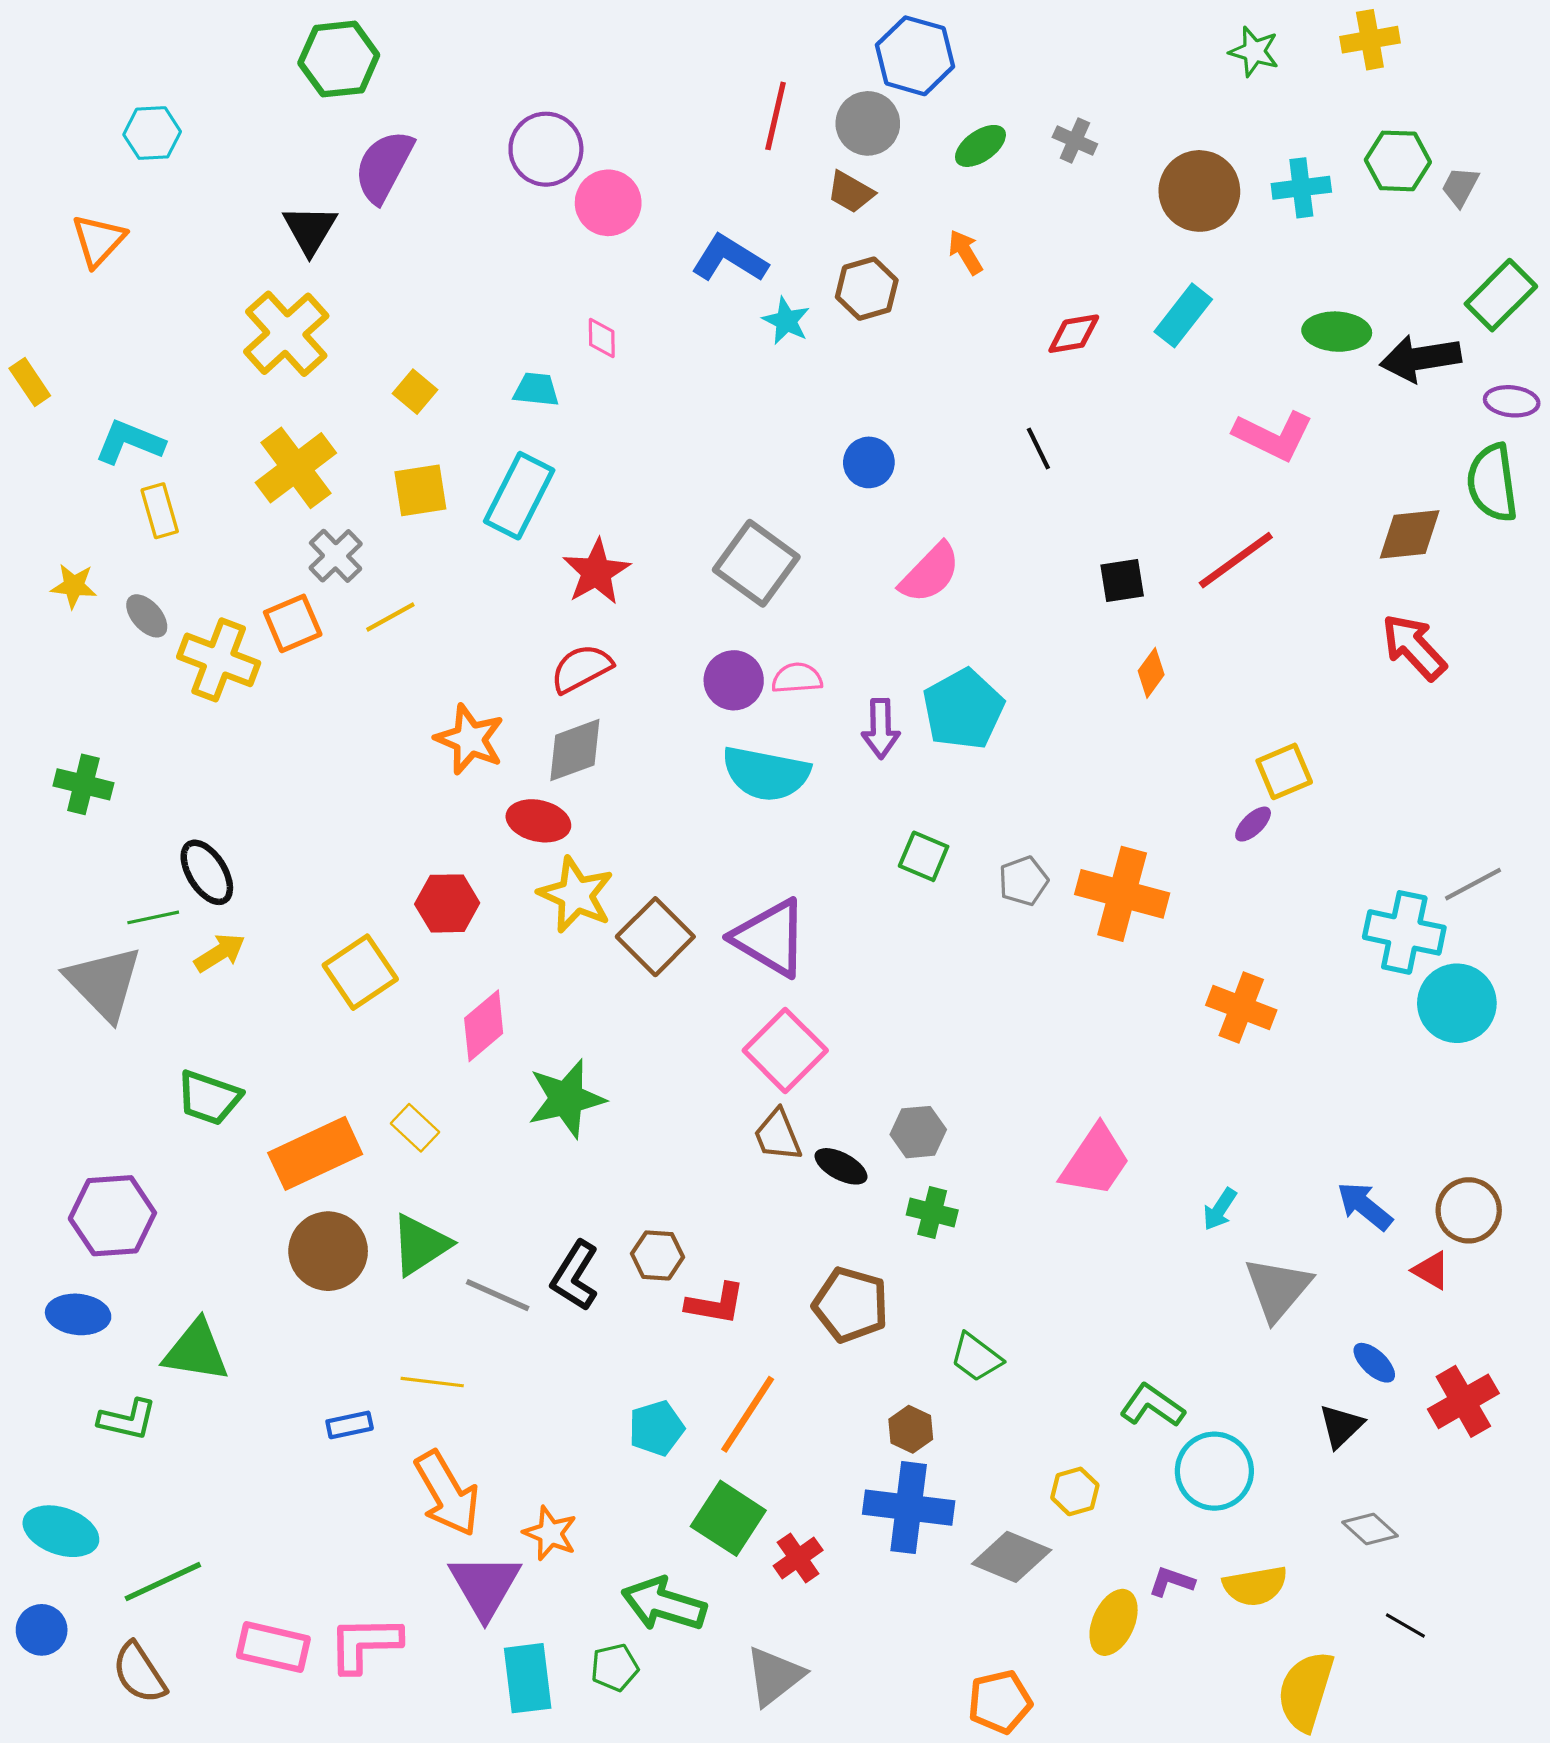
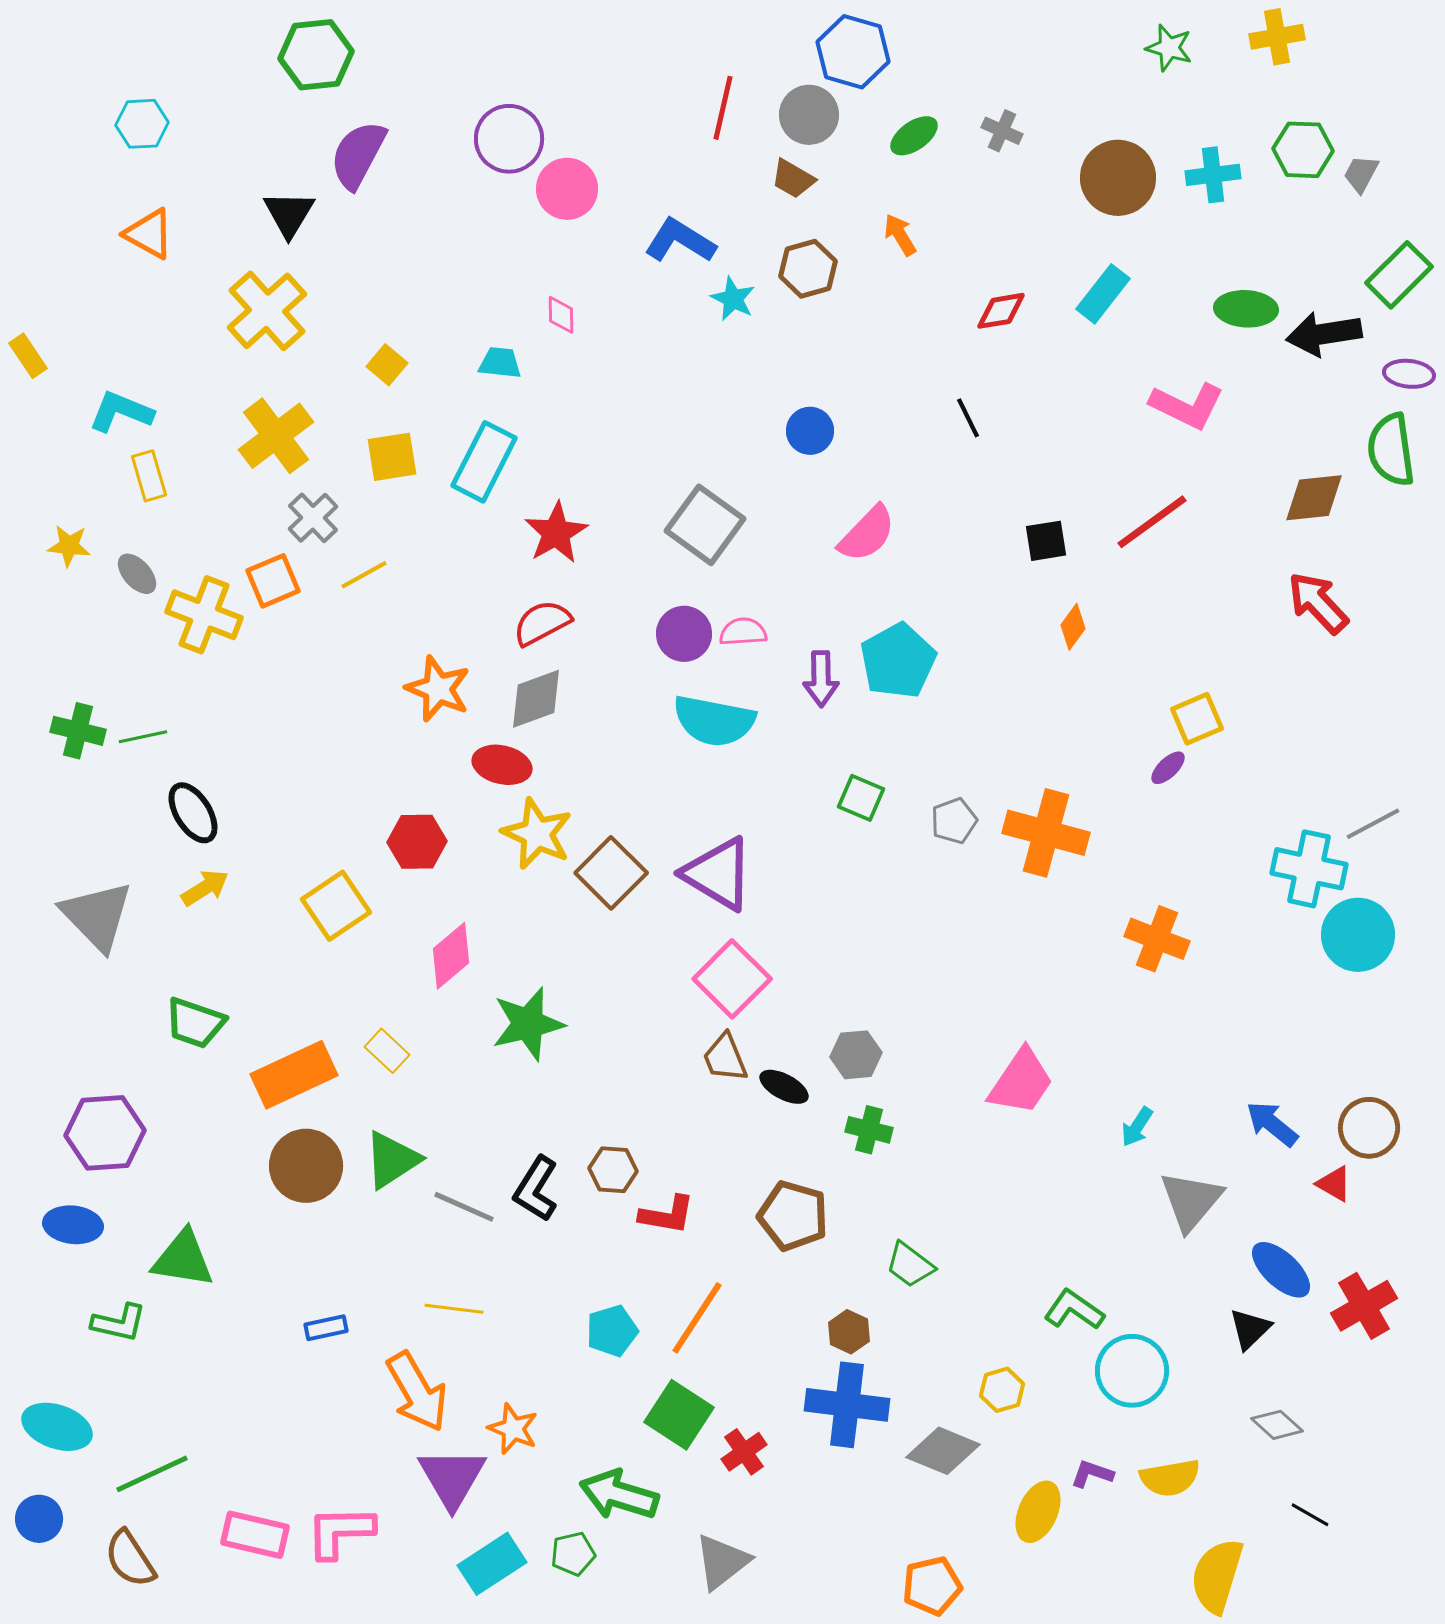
orange triangle: (98, 240) -> (149, 234), moved, turned -44
green line: (153, 917) -> (143, 737), moved
blue ellipse: (1374, 1363) -> (1281, 1270), size x1.5
yellow line: (432, 1382) -> (454, 1309), moved
cyan rectangle: (528, 1678) -> (492, 1564), turned 64

